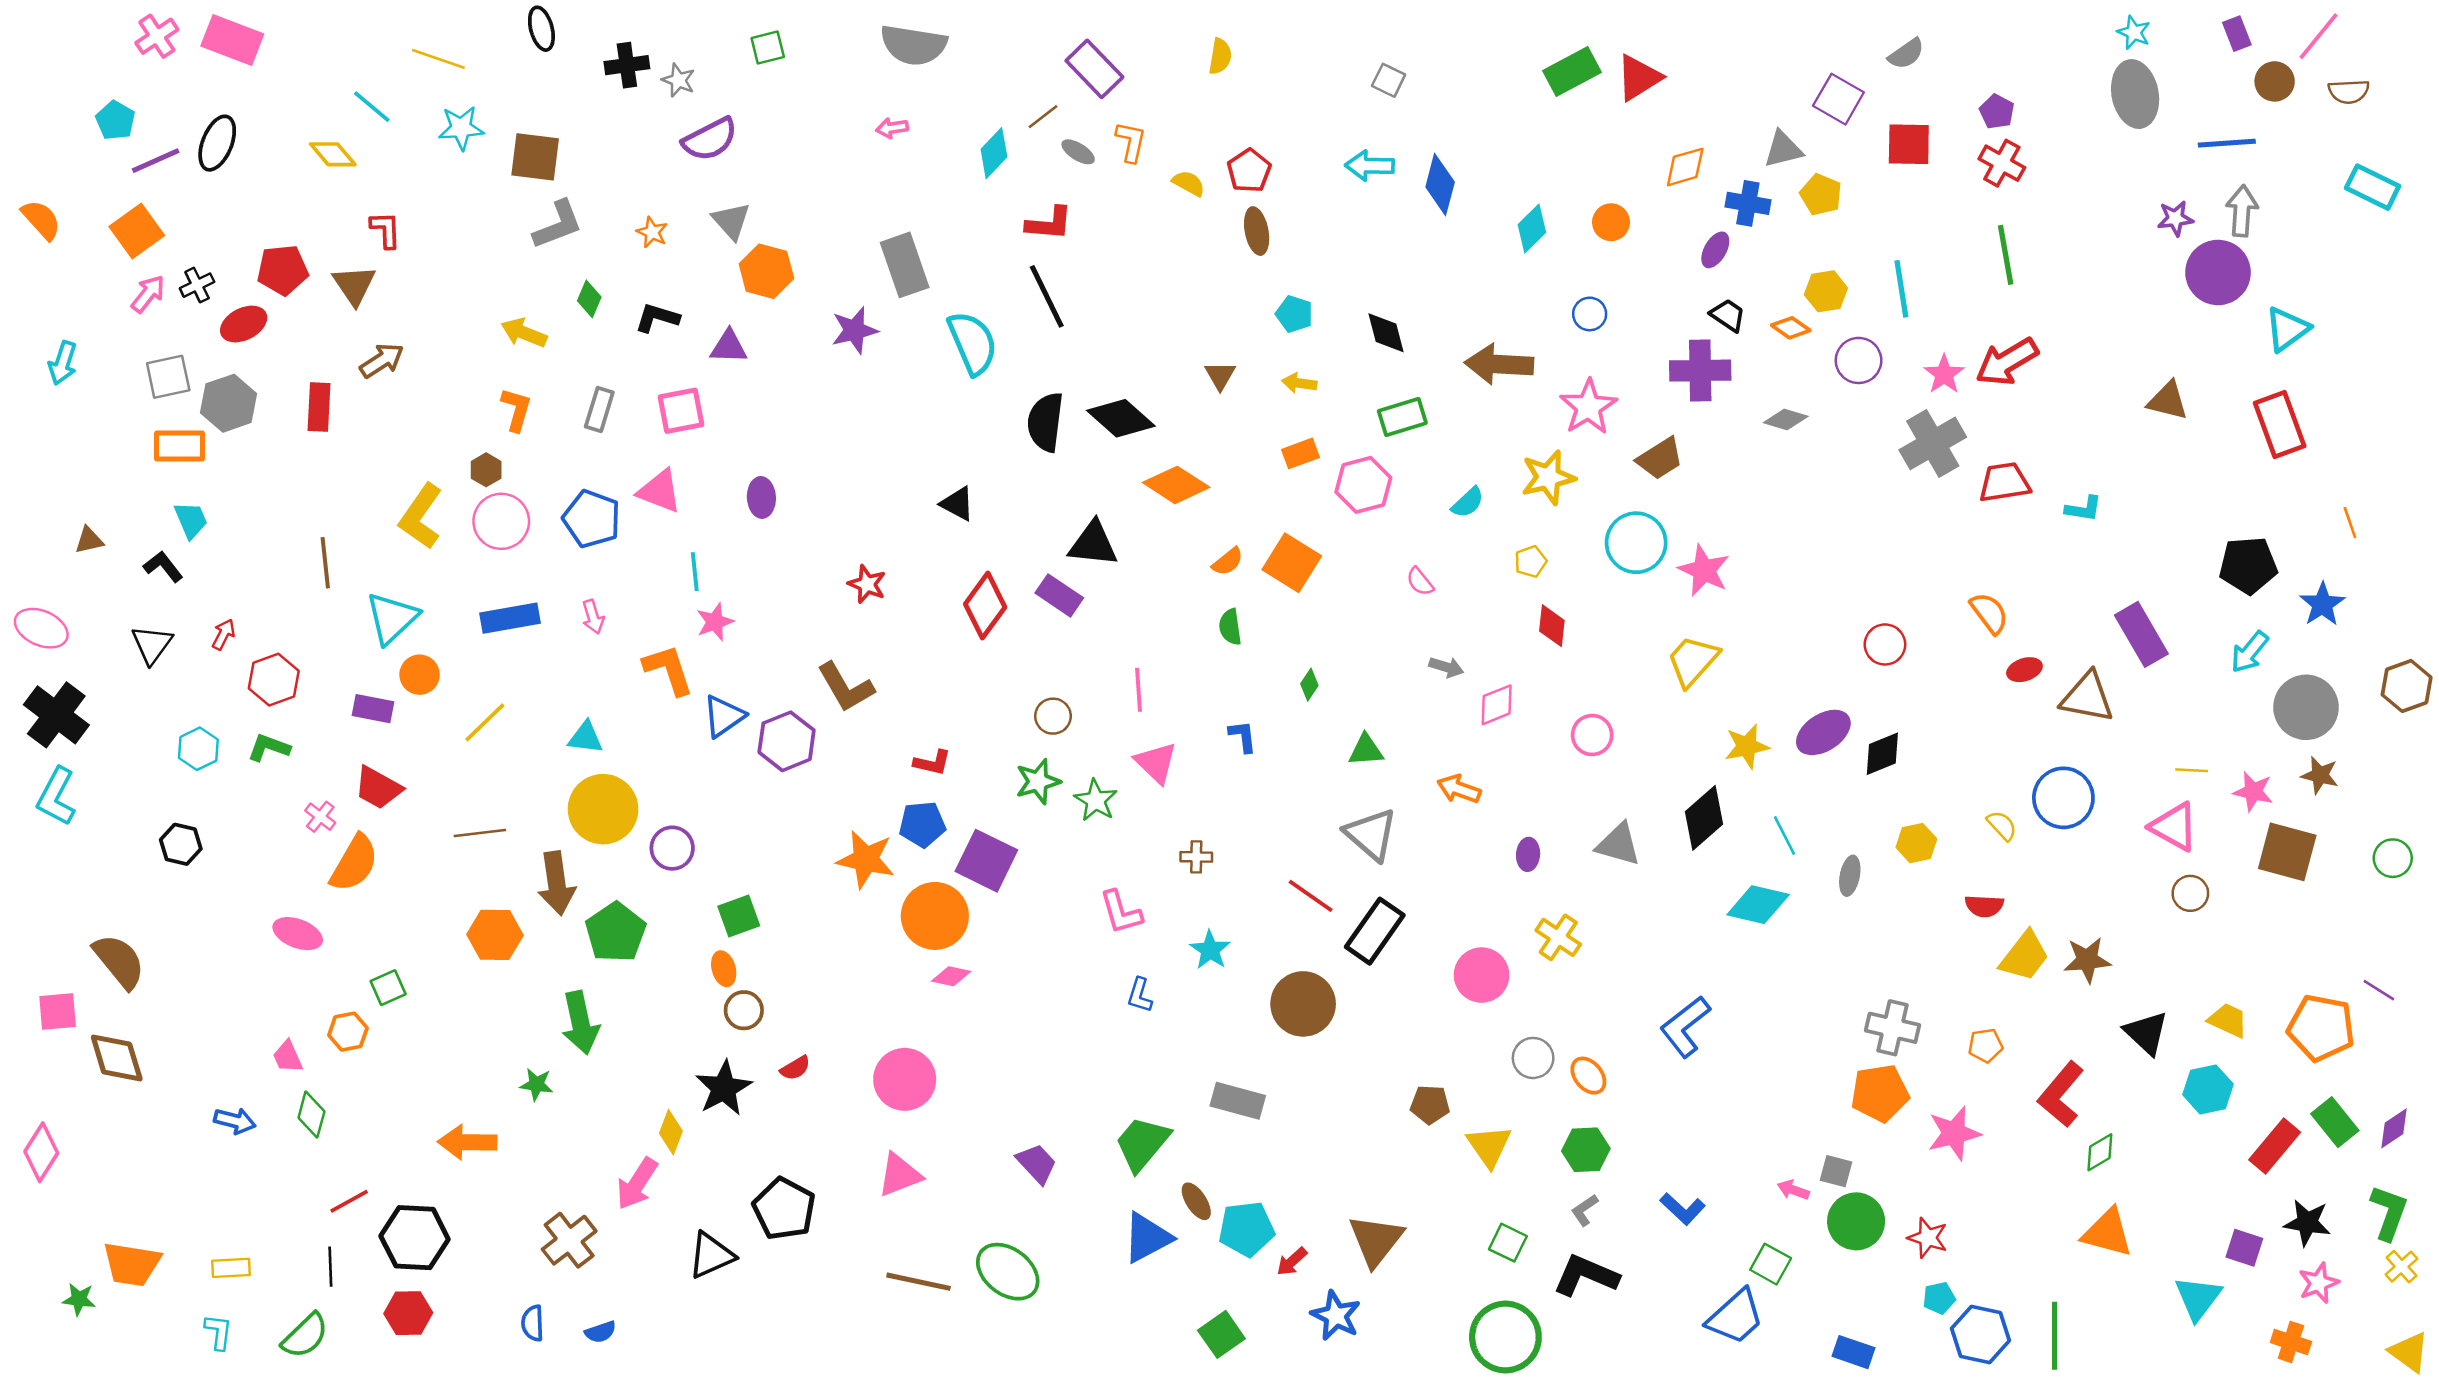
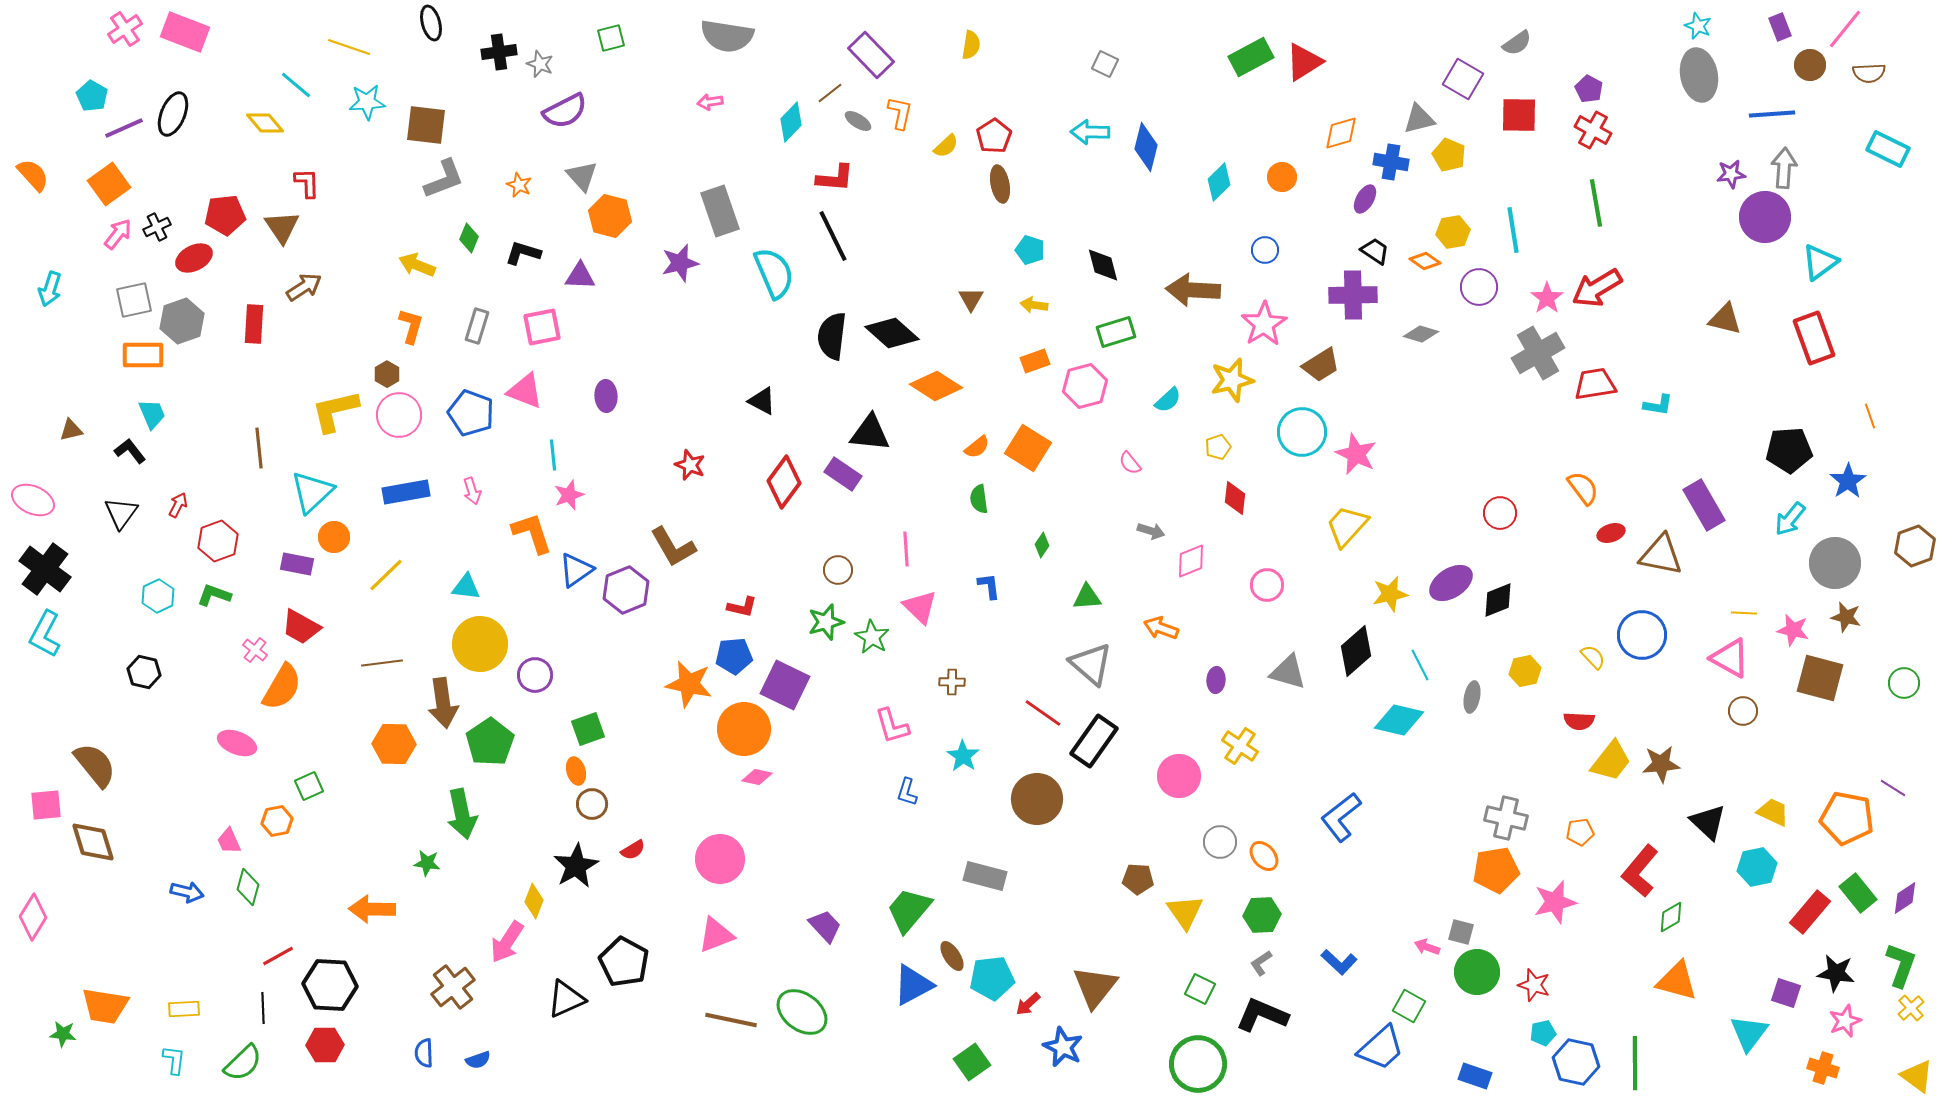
yellow semicircle: (1189, 183) -> (946, 146), turned 108
yellow L-shape: (421, 516) -> (335, 411), turned 42

